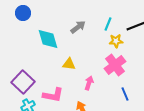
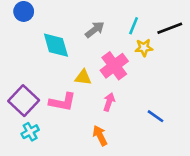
pink cross: (115, 65) -> (114, 66), moved
blue line: (125, 94) -> (156, 116), turned -32
pink L-shape: (53, 95) -> (62, 102), moved

